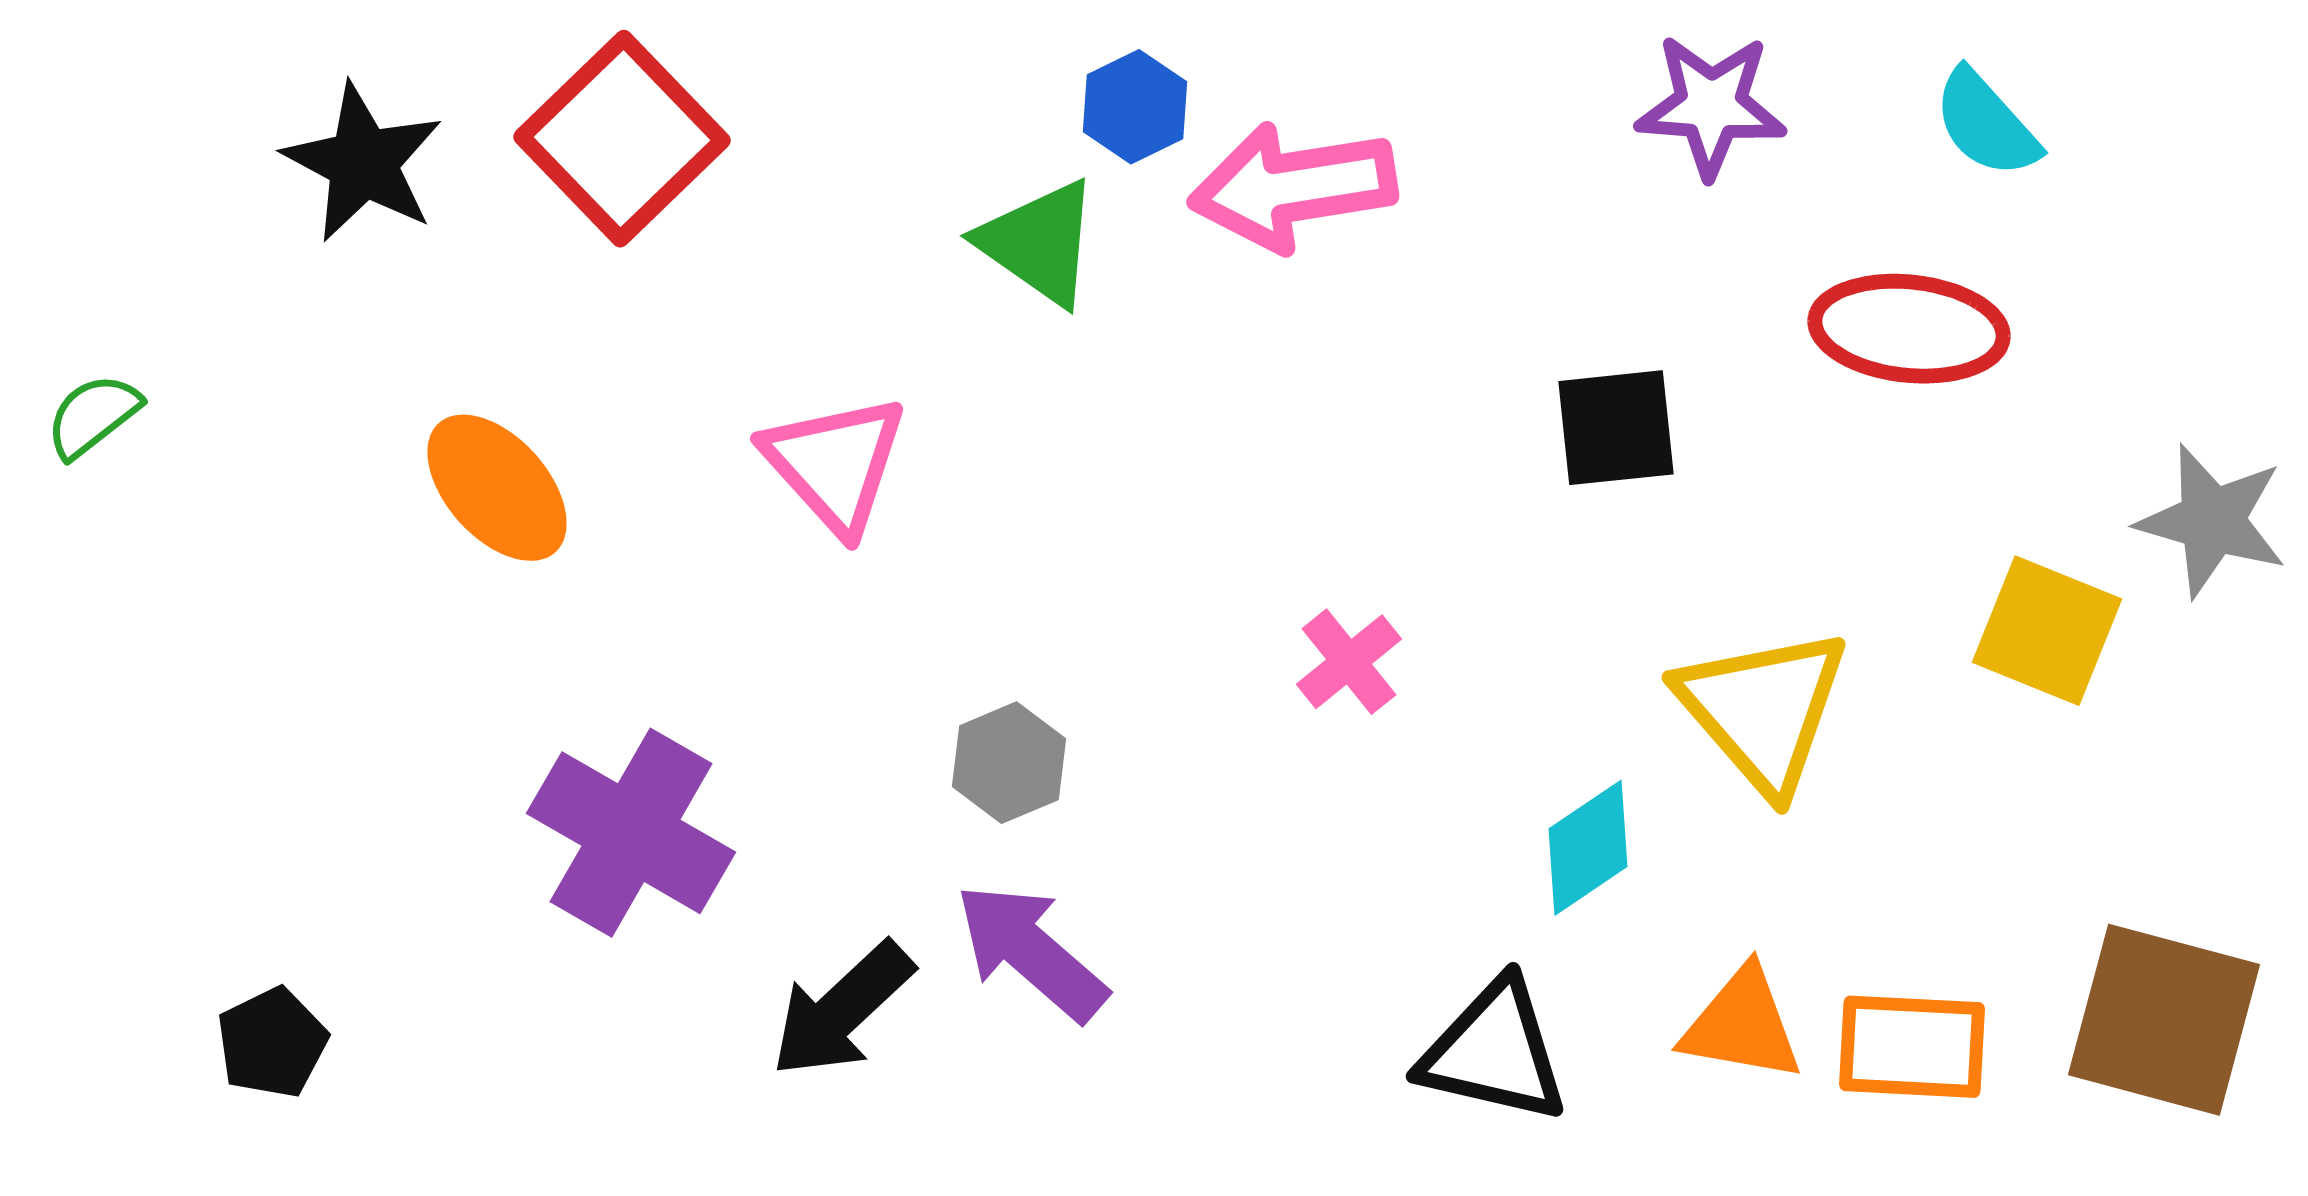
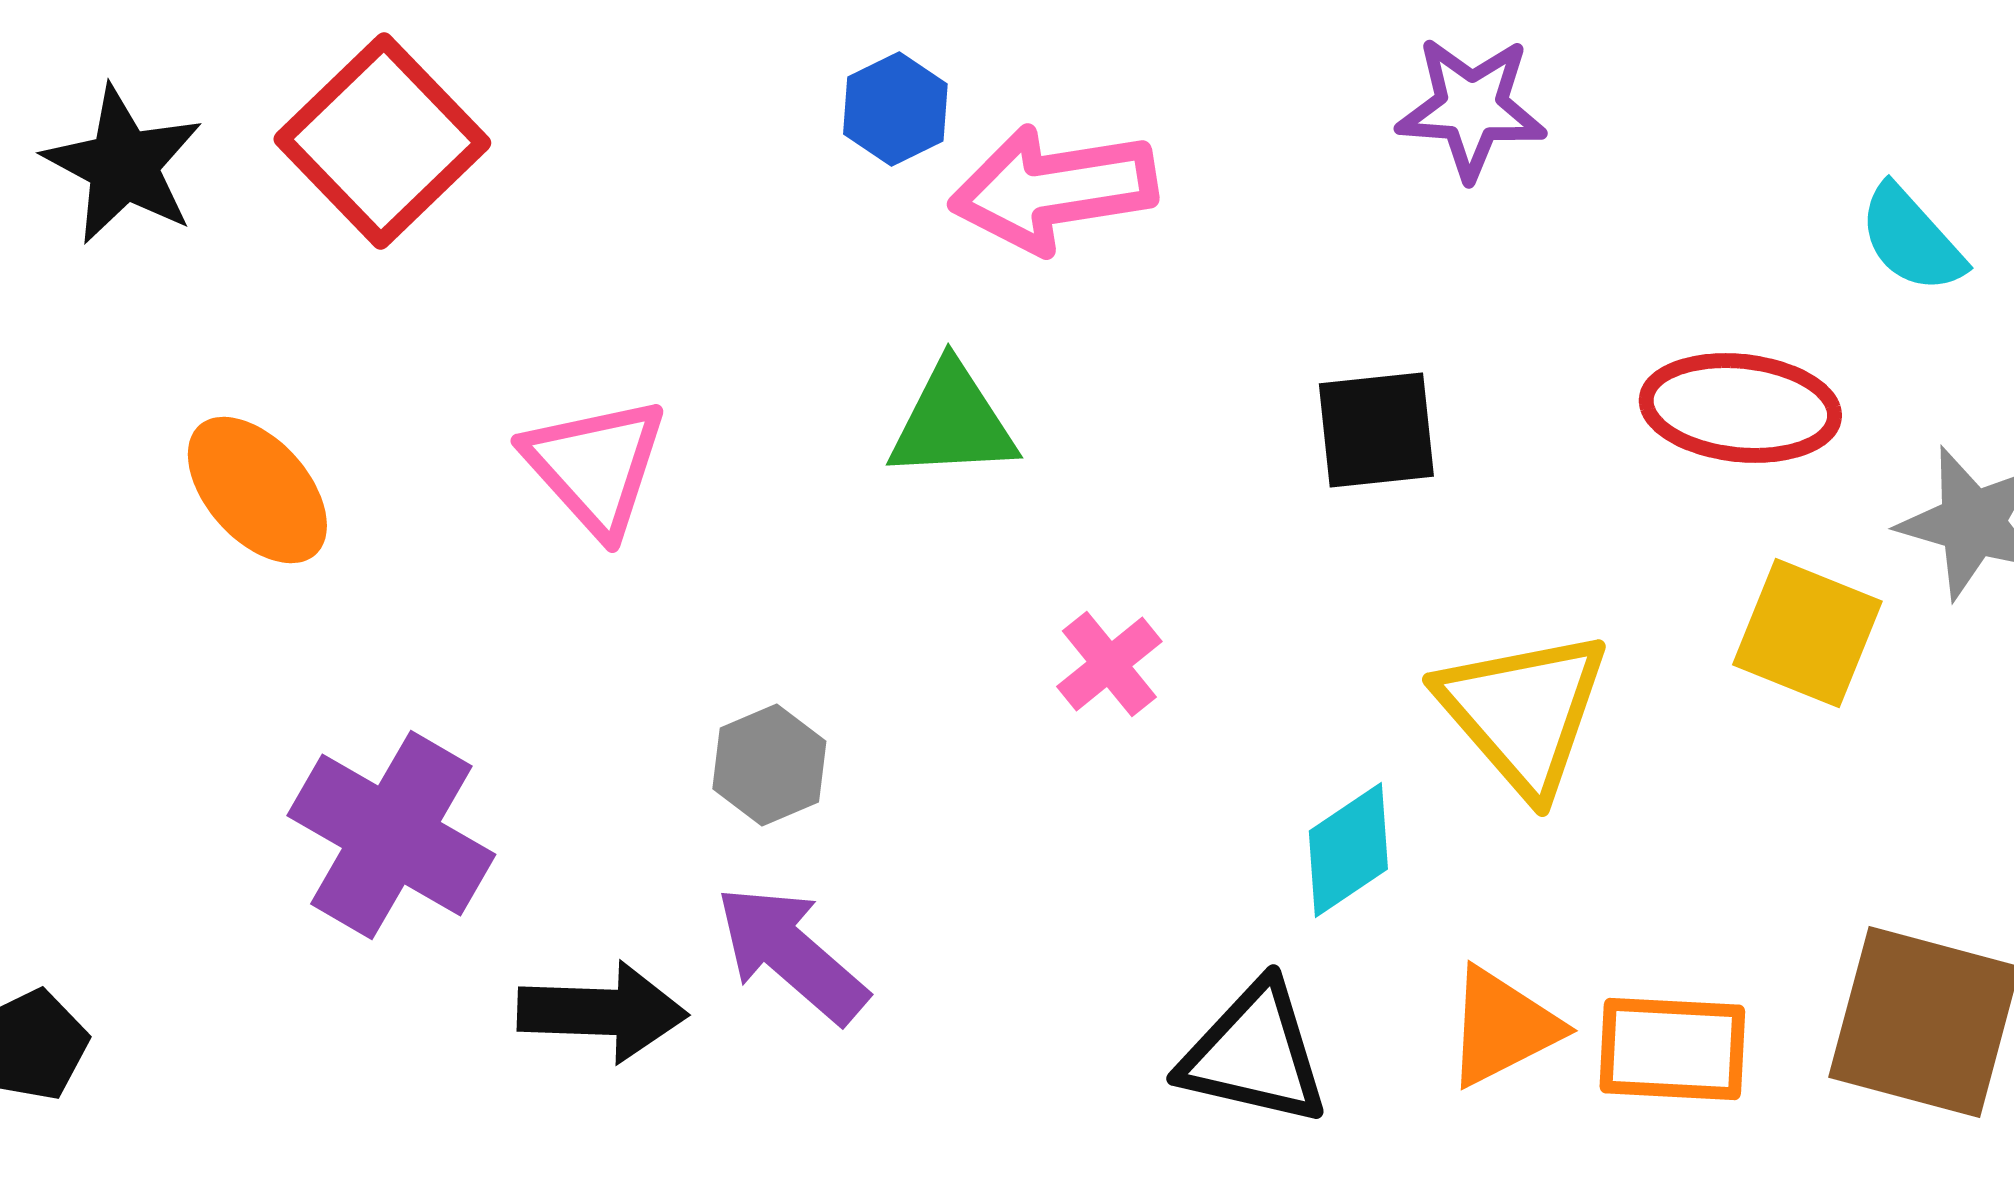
cyan semicircle: (1986, 124) -> (1911, 239), moved
green triangle: (1039, 243) -> (952, 422), moved, turned -38
red ellipse: (1909, 329) -> (1740, 408), moved
black arrow: (842, 1010) -> (602, 1012), turned -135
orange triangle: (1742, 1025) -> (1502, 1027), turned -37

